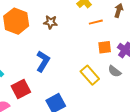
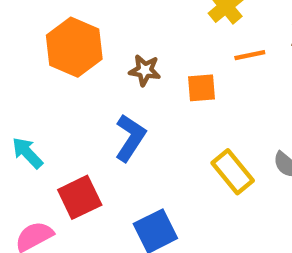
brown star: (51, 22) -> (145, 70), moved
orange square: (105, 47) -> (202, 88), moved

